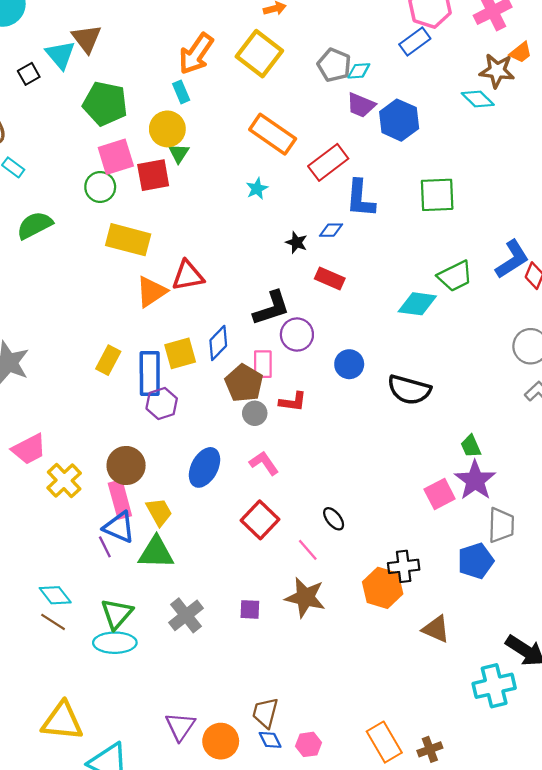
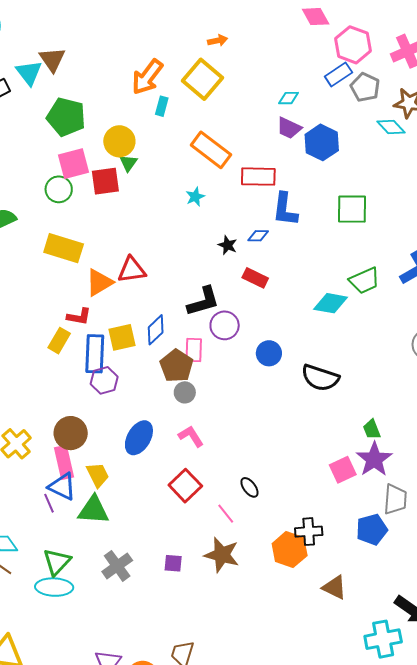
gray pentagon: (334, 65) -> (365, 87), moved
cyan rectangle: (181, 92) -> (162, 106), moved, turned 36
red rectangle: (328, 162) -> (258, 177), turned 36
yellow rectangle: (128, 240) -> (64, 248), moved
red L-shape: (293, 402) -> (79, 317), moved

